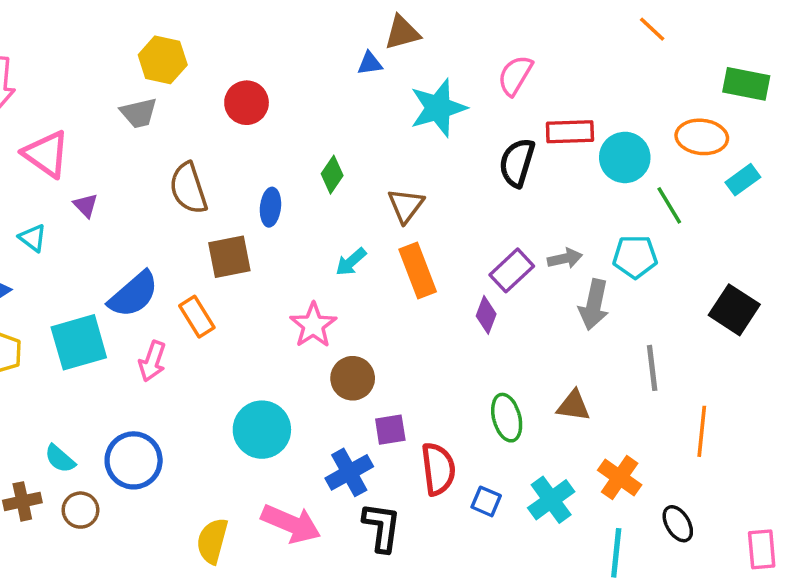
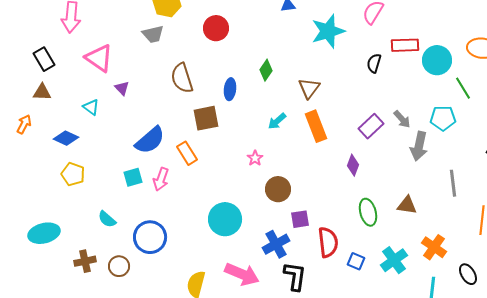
black semicircle: (517, 163) -> (374, 63), size x0.7
gray arrow: (565, 258) -> (402, 119), turned 60
purple diamond: (486, 315) -> (353, 165), moved
pink star: (313, 325) -> (255, 158), size x0.6
cyan square: (79, 342) -> (133, 177), moved, size x0.6
cyan semicircle: (60, 459) -> (107, 219), moved

